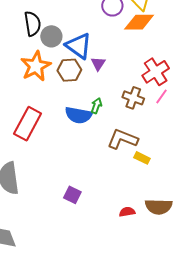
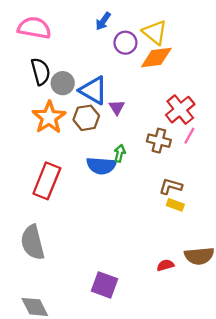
brown L-shape: (123, 139) -> (171, 186), moved, size x0.7
purple square: (72, 195) -> (104, 285), moved, size x1.4

